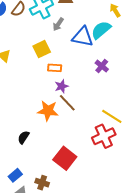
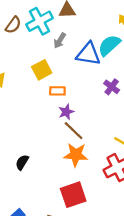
orange star: (48, 111) -> (76, 155), moved
black semicircle: (23, 137) -> (22, 162), moved
red square: (65, 158) -> (73, 195), turned 35

